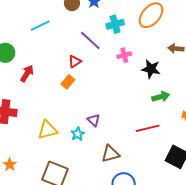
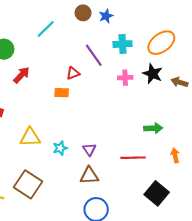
cyan line: (40, 26) -> (46, 29), turned -30
black star: (151, 69) -> (153, 74), moved
orange rectangle: (68, 82) -> (62, 93), turned 40
purple triangle: (94, 120) -> (89, 149), moved

